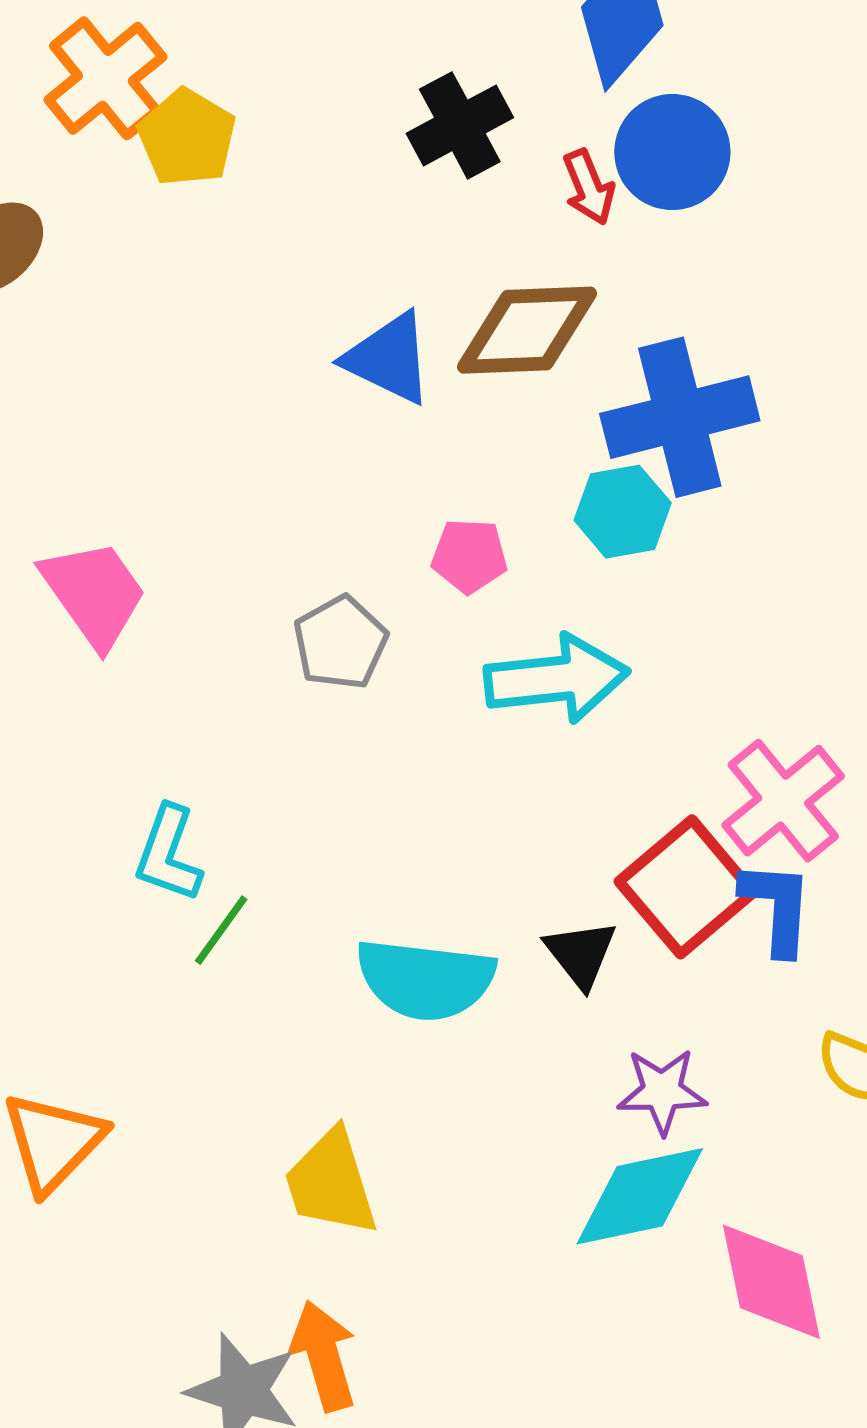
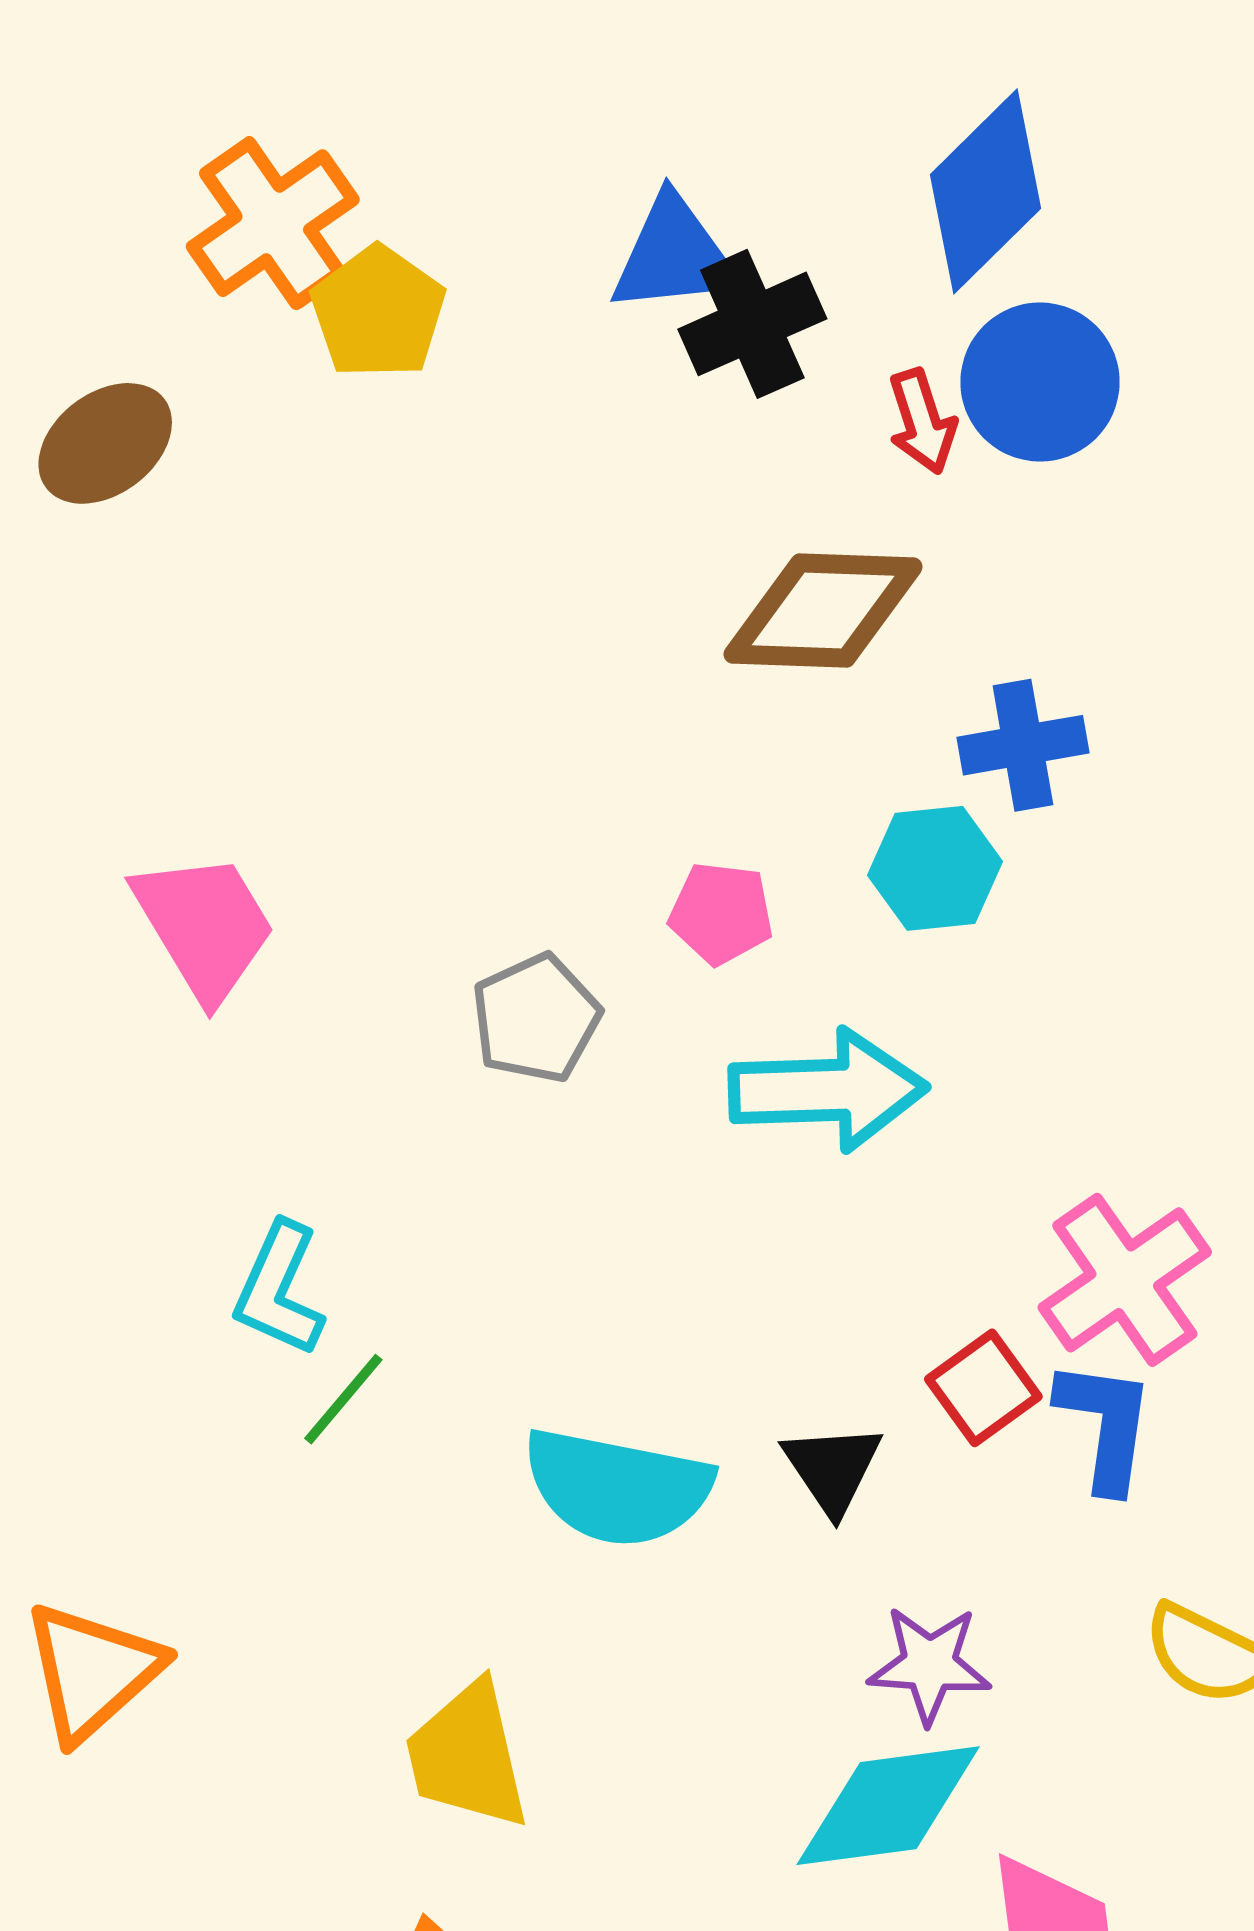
blue triangle: (389, 358) -> (674, 255), moved, turned -36
blue cross: (680, 417) -> (1023, 745), size x0.6
red square: (686, 887) -> (983, 1388), size x0.6

